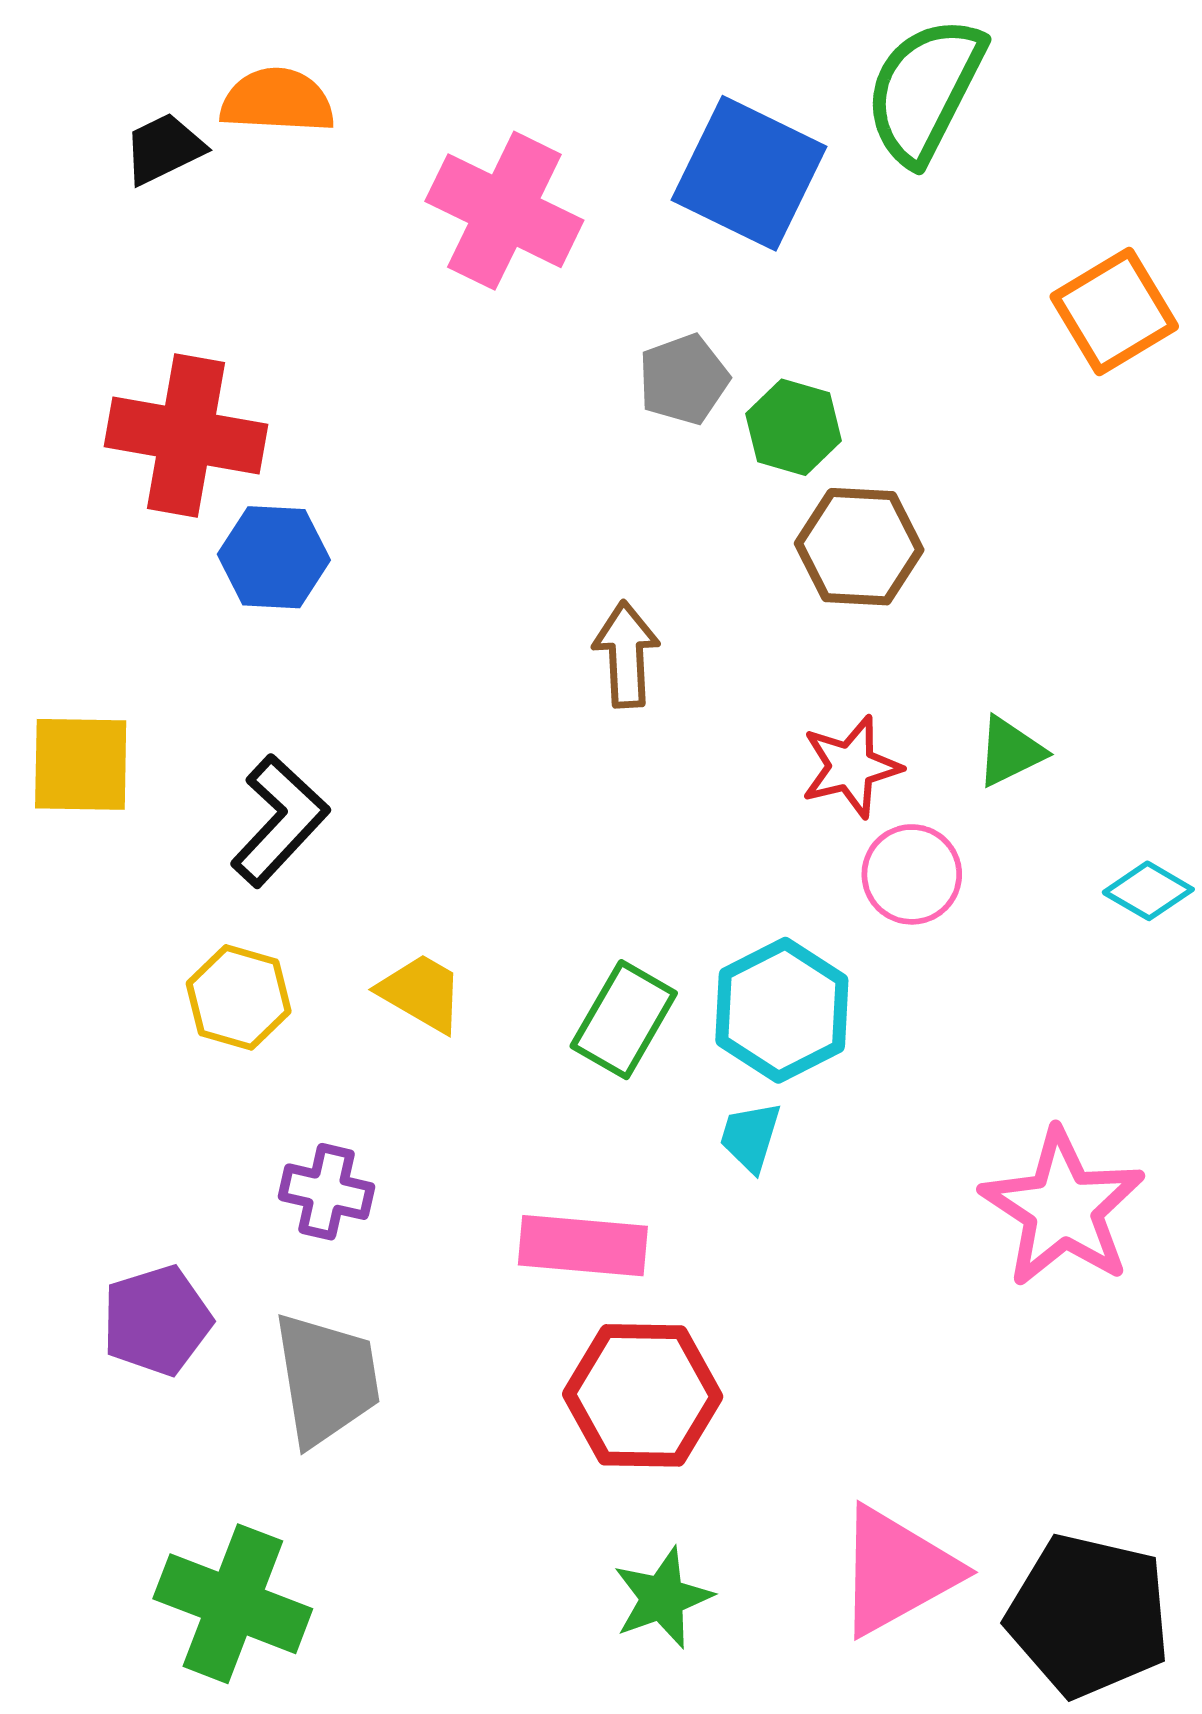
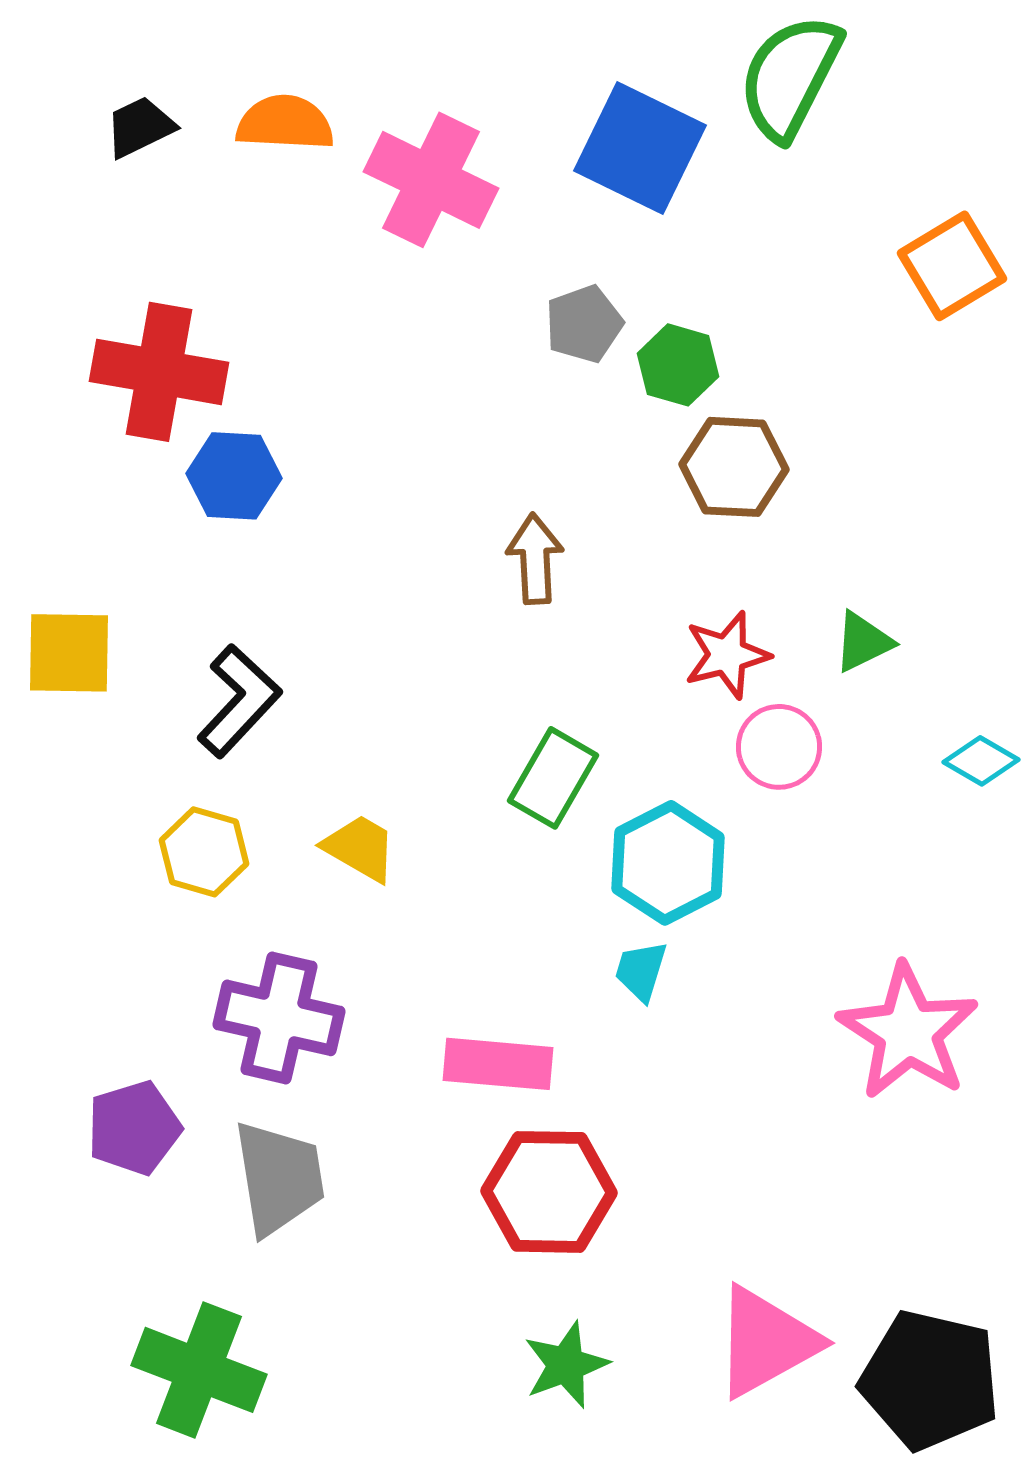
orange semicircle: (277, 101) -> (285, 123), moved
green rectangle: (624, 1020) -> (553, 778), moved
purple cross: (326, 1192) -> (279, 1018), size x1.6

